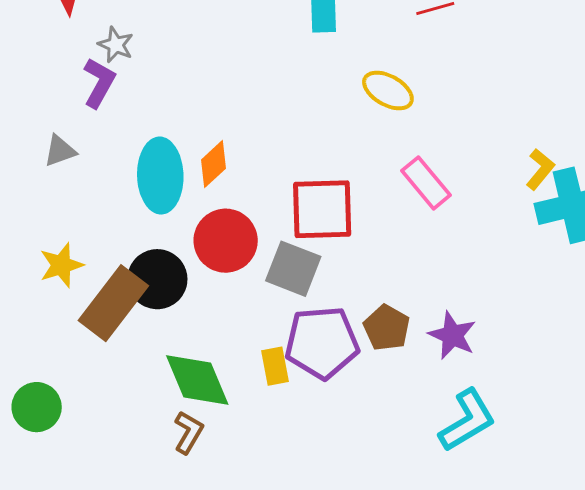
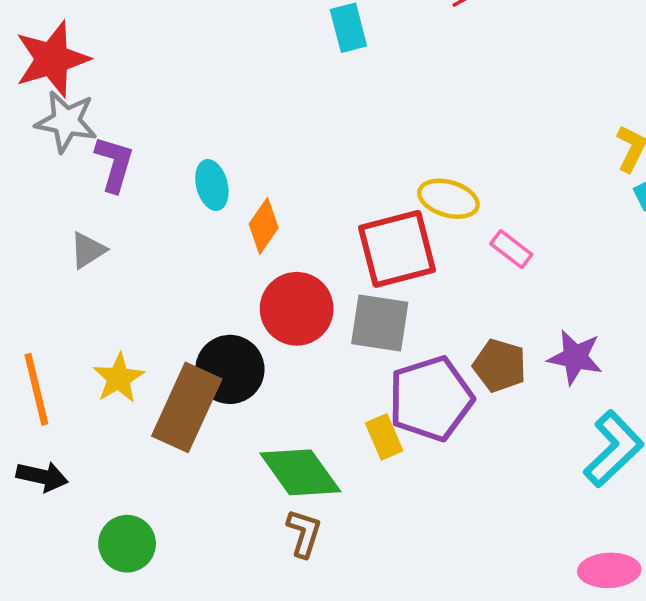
gray star: (116, 45) -> (66, 121), moved, size x1.5
yellow ellipse: (388, 91) -> (448, 199), moved
cyan ellipse: (160, 176) -> (212, 185), moved, size x0.6
pink rectangle: (426, 183) -> (511, 249), moved, size x0.7

